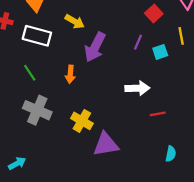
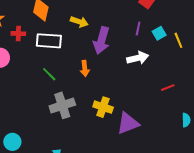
yellow line: (181, 36) -> (178, 40), moved
white arrow: (137, 88) -> (138, 58), moved
gray cross: (37, 110) -> (62, 105), turned -30

